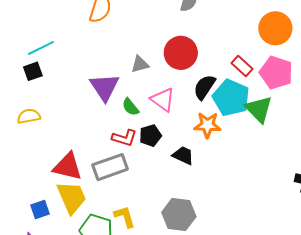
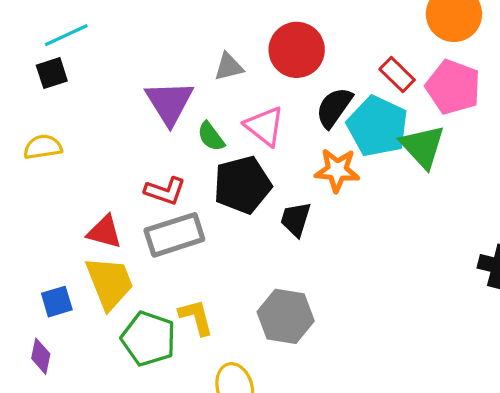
black pentagon: (150, 136) -> (242, 185), size x1.6
red L-shape: (124, 138) -> (165, 191), moved
black trapezoid: (183, 155) -> (296, 219), turned -100
red triangle: (68, 167) -> (104, 232), size x0.7

